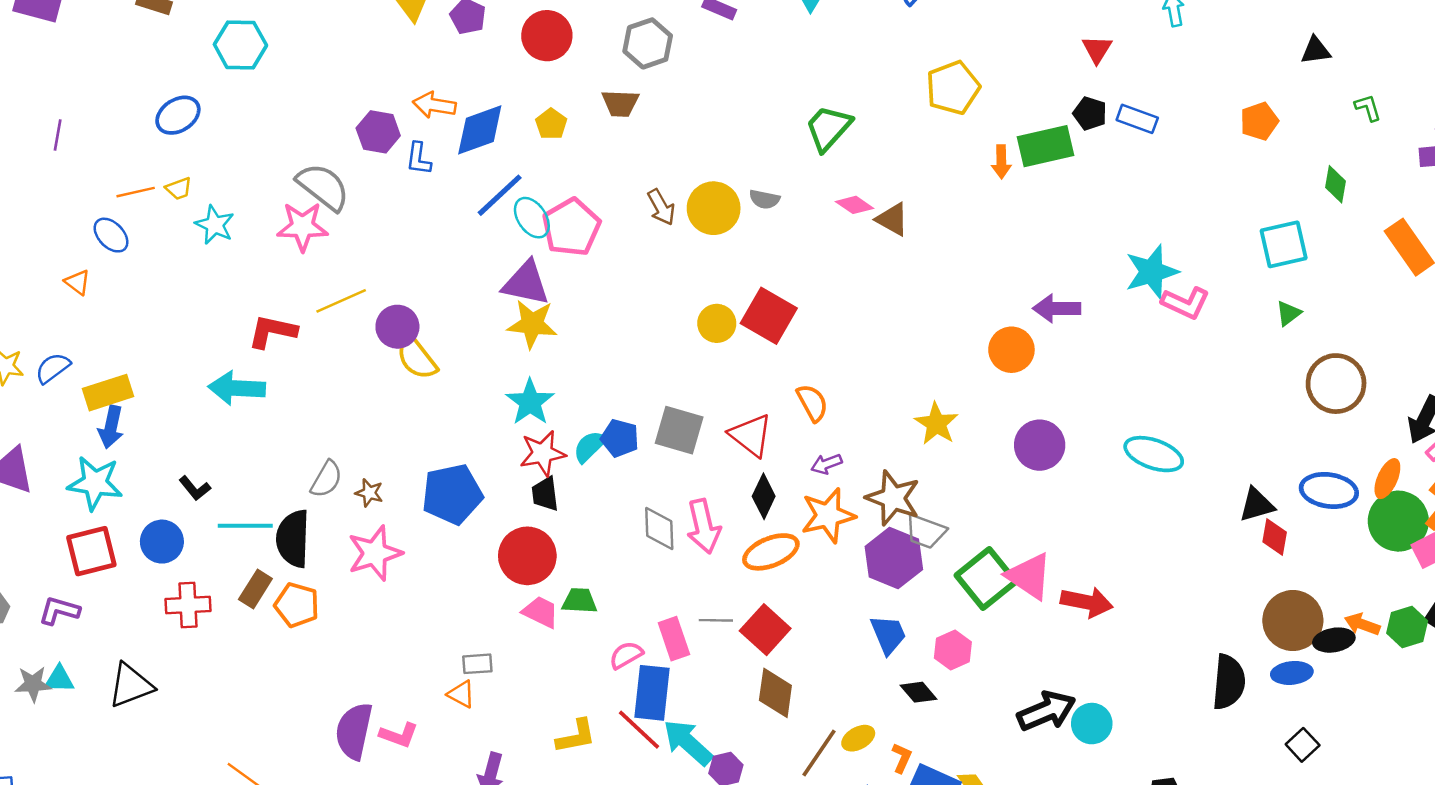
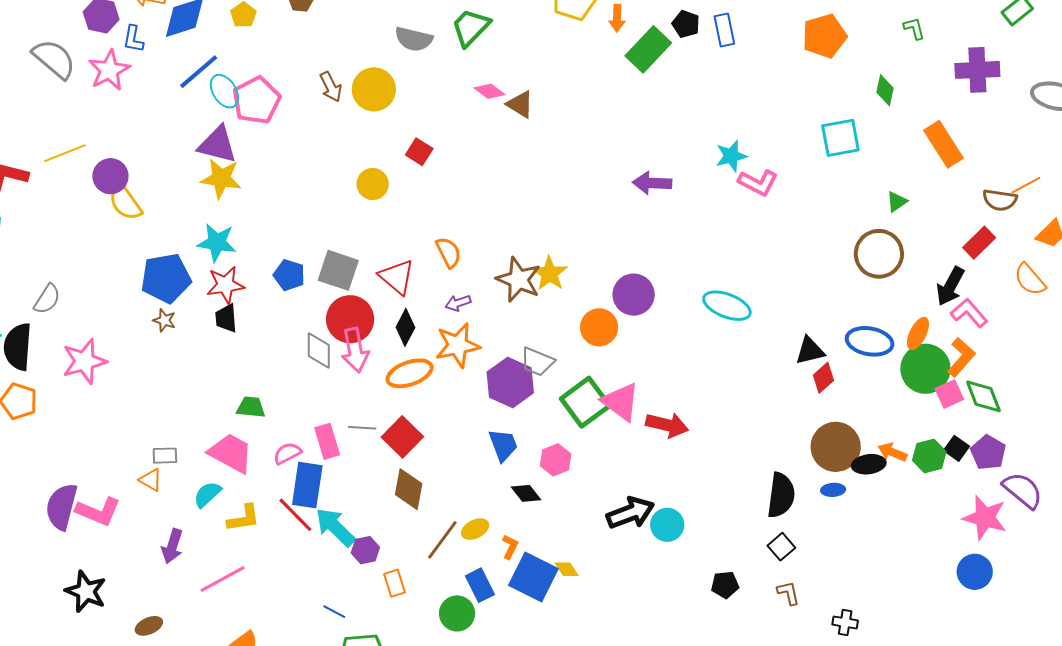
blue rectangle: (1137, 119) -> (724, 30), turned 56
orange pentagon: (1259, 121) -> (824, 36), size x1.4
green rectangle: (1045, 146) -> (648, 49), turned -36
orange arrow: (1001, 162) -> (617, 18), moved
gray semicircle: (765, 199) -> (414, 39), moved, size x1.5
pink star: (302, 227) -> (109, 70), moved, turned -30
cyan star: (1152, 272) -> (731, 156), size x0.7
green triangle: (1288, 313) -> (897, 202), moved
red square: (769, 316) -> (419, 152), moved, size x0.6
orange circle: (1011, 350) -> (599, 327), moved
cyan star: (530, 402) -> (217, 242), turned -30
cyan semicircle: (590, 446) -> (207, 494), moved
brown star: (369, 493) -> (164, 320), moved
blue pentagon: (452, 494) -> (166, 278), moved
brown star: (893, 498) -> (519, 280), moved
red diamond: (1275, 537) -> (823, 378), turned 36
red circle: (527, 556) -> (350, 319), moved
pink trapezoid: (541, 612) -> (231, 453), moved, size x1.5
blue ellipse: (1292, 673) -> (833, 490), size x0.7
pink L-shape: (399, 735) -> (98, 511), size x1.4
black square: (1303, 745) -> (781, 547), moved

